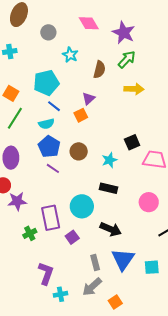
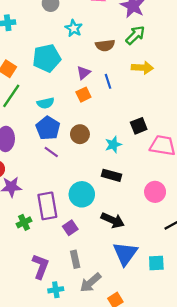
brown semicircle: (99, 70) -> (105, 45), turned 66
purple triangle: (89, 98) -> (83, 73), moved
blue line: (54, 106) -> (108, 81), moved, turned 32
gray rectangle: (95, 262) -> (75, 259), moved

